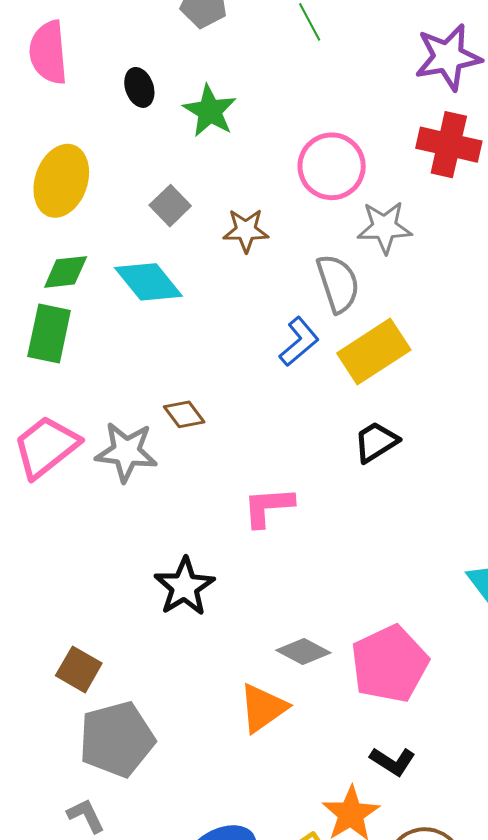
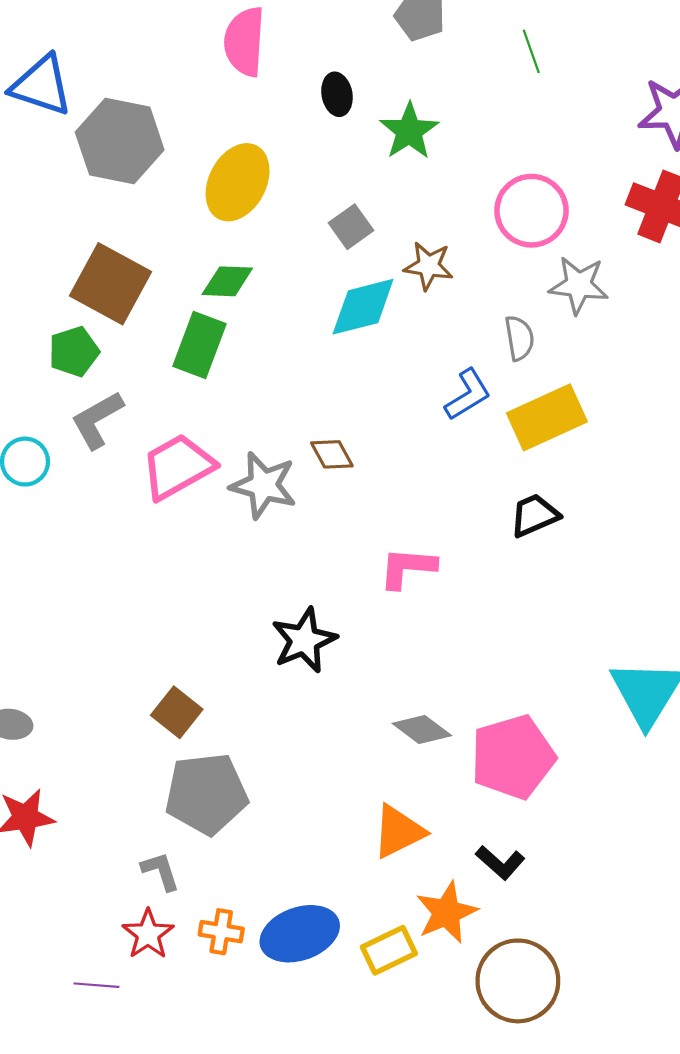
cyan diamond: (148, 282) -> (363, 307), moved, turned -74
gray semicircle: (338, 283) -> (519, 338), size x0.7
orange triangle: (263, 708) -> (398, 832), moved

